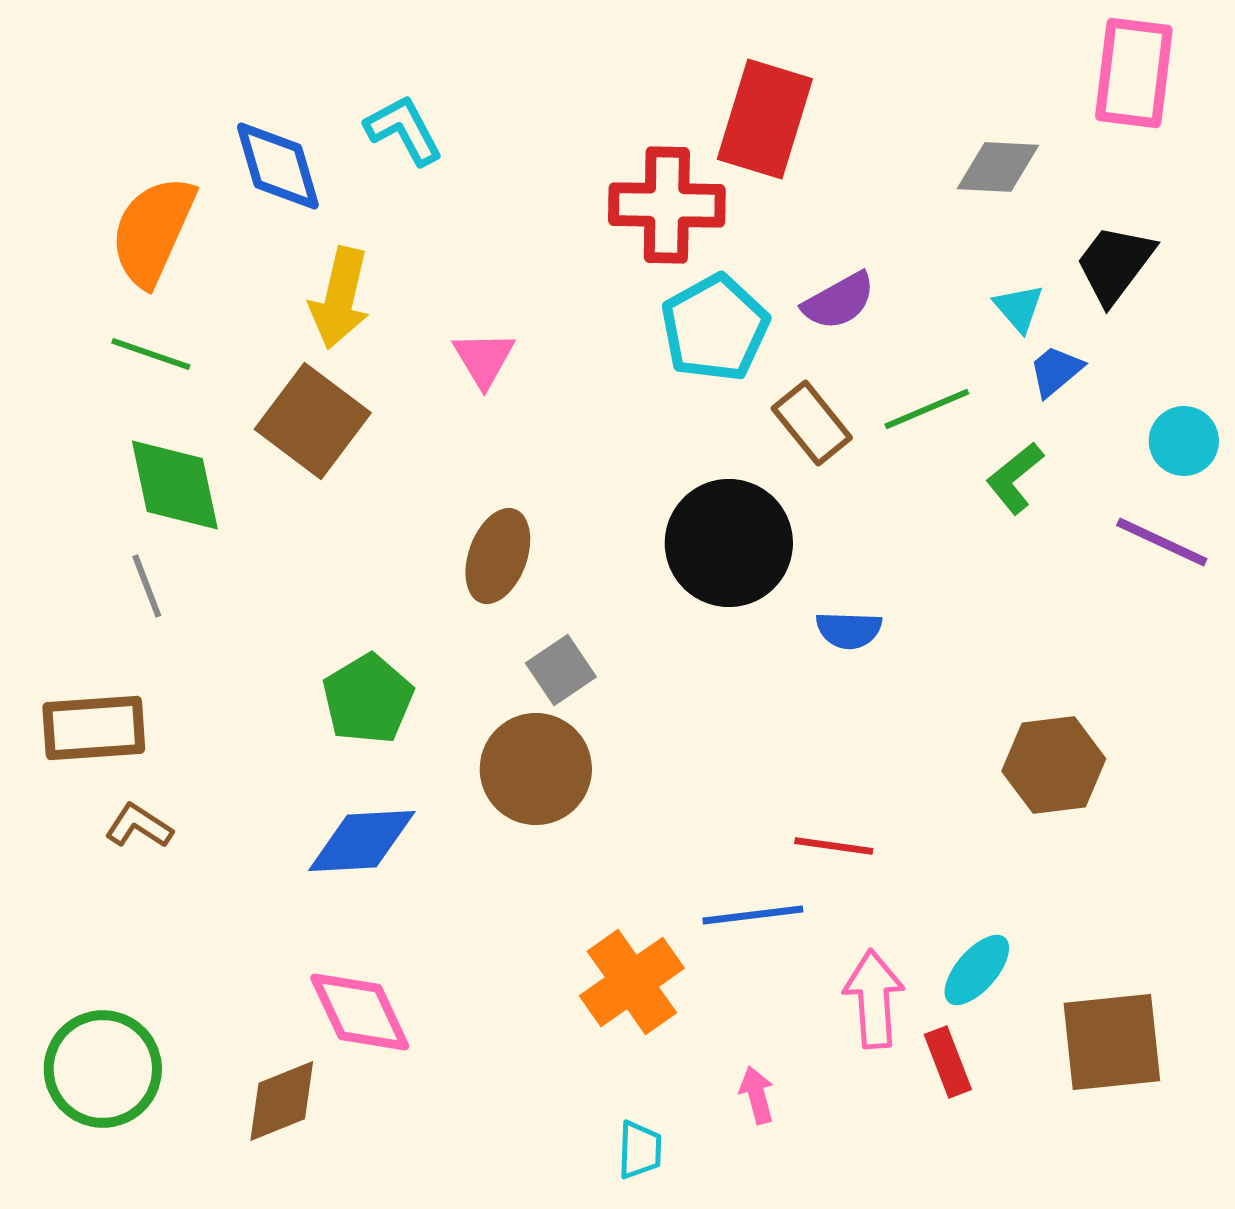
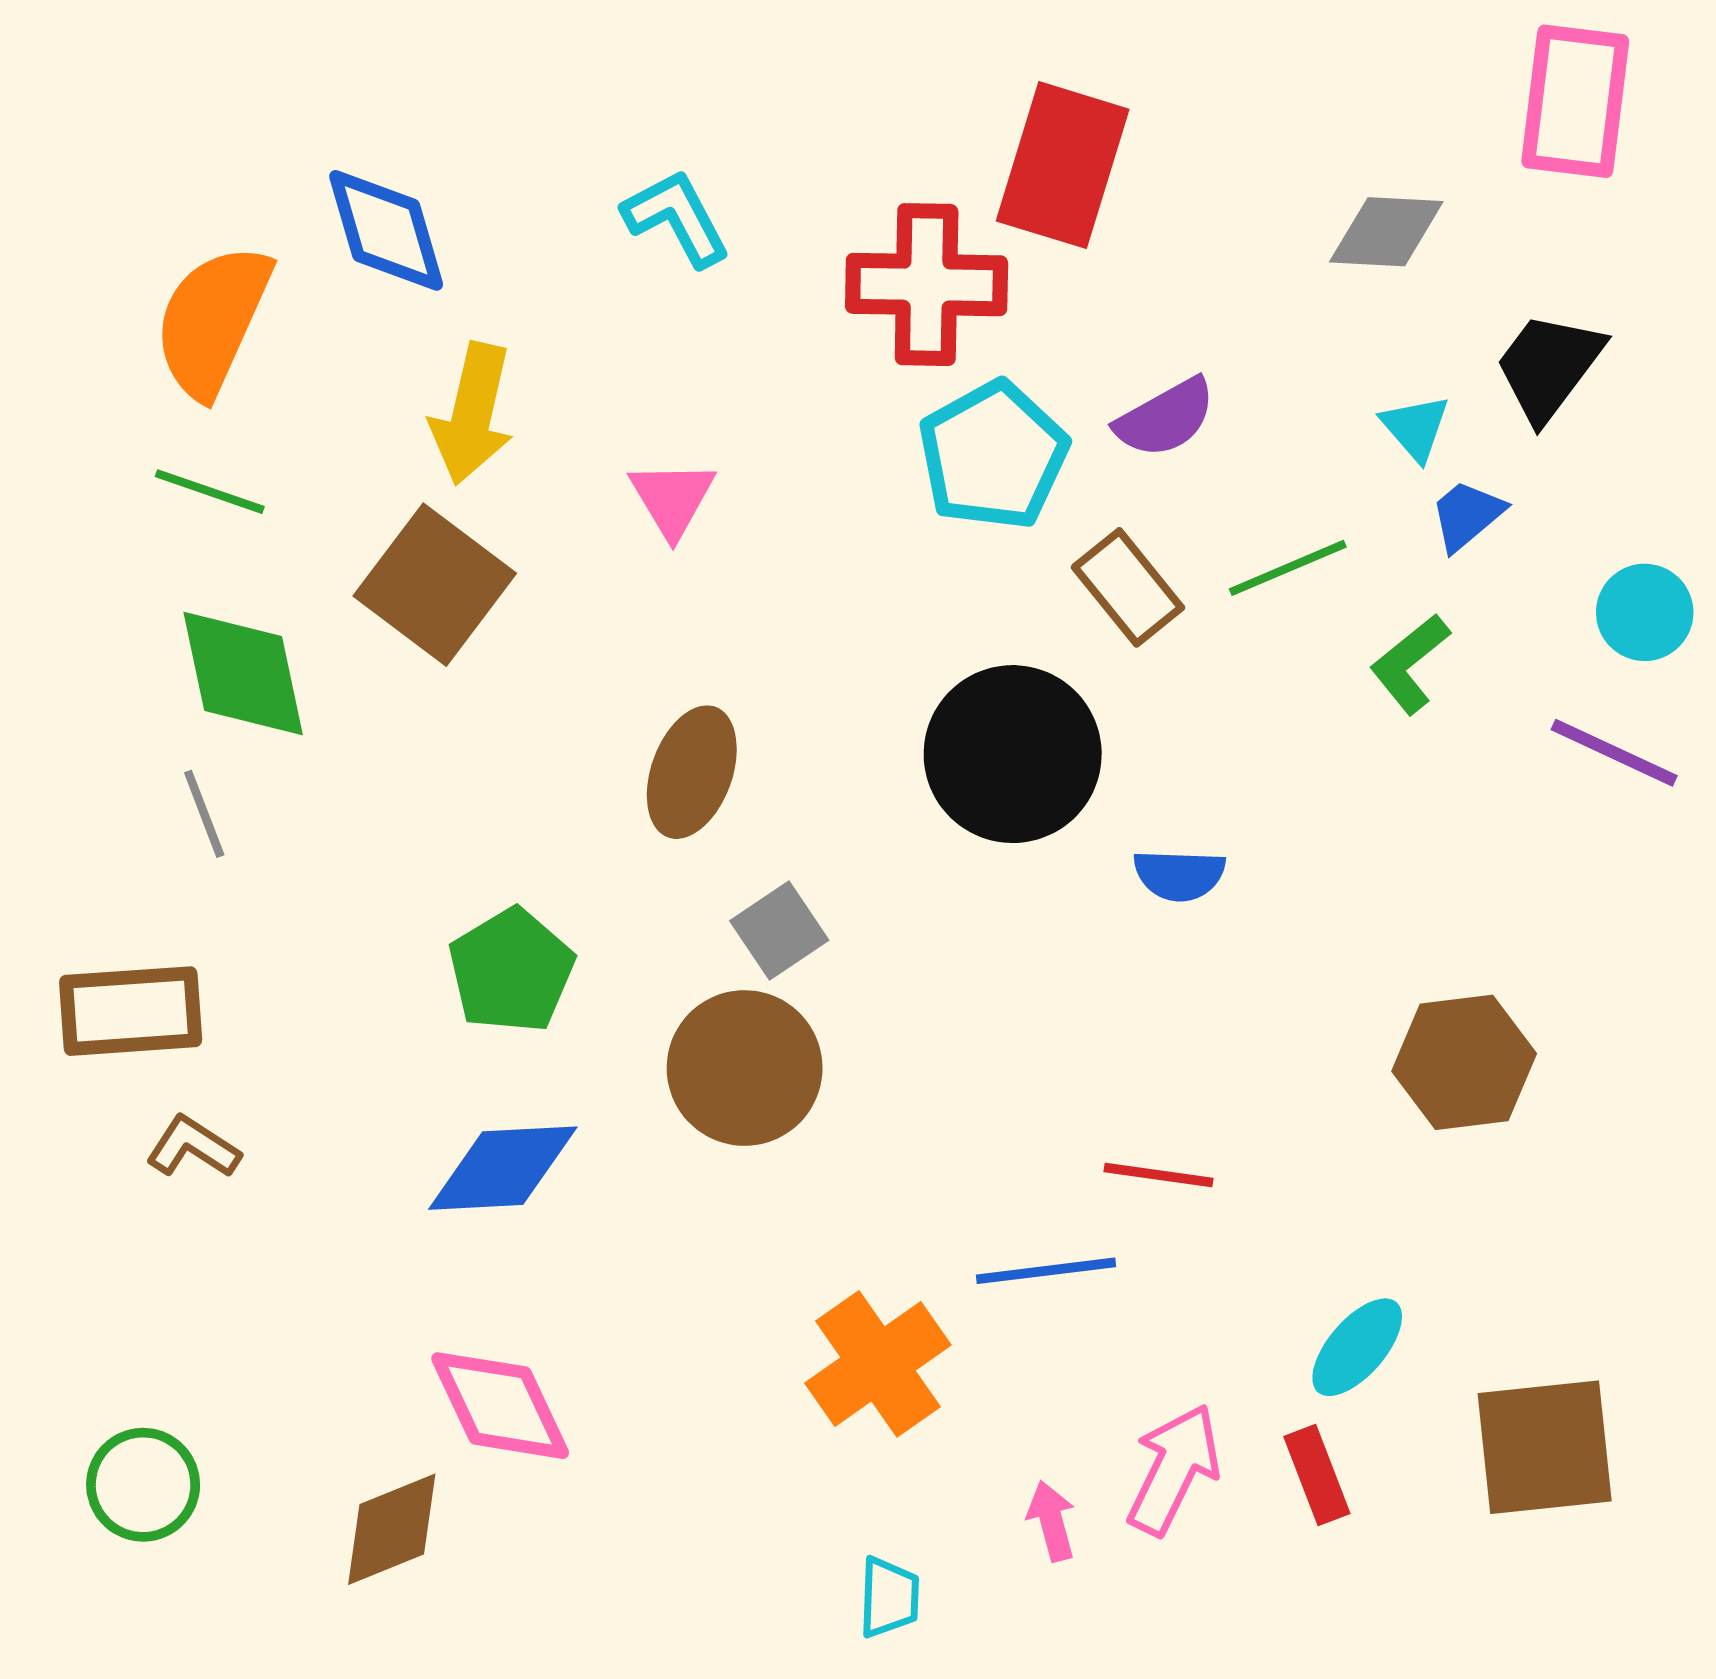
cyan L-shape: (404, 130) -> (676, 218), moved
pink arrow: (874, 999) -> (1174, 1469), moved, turned 30
green circle: (103, 1069) -> (143, 1485), size x0.7

